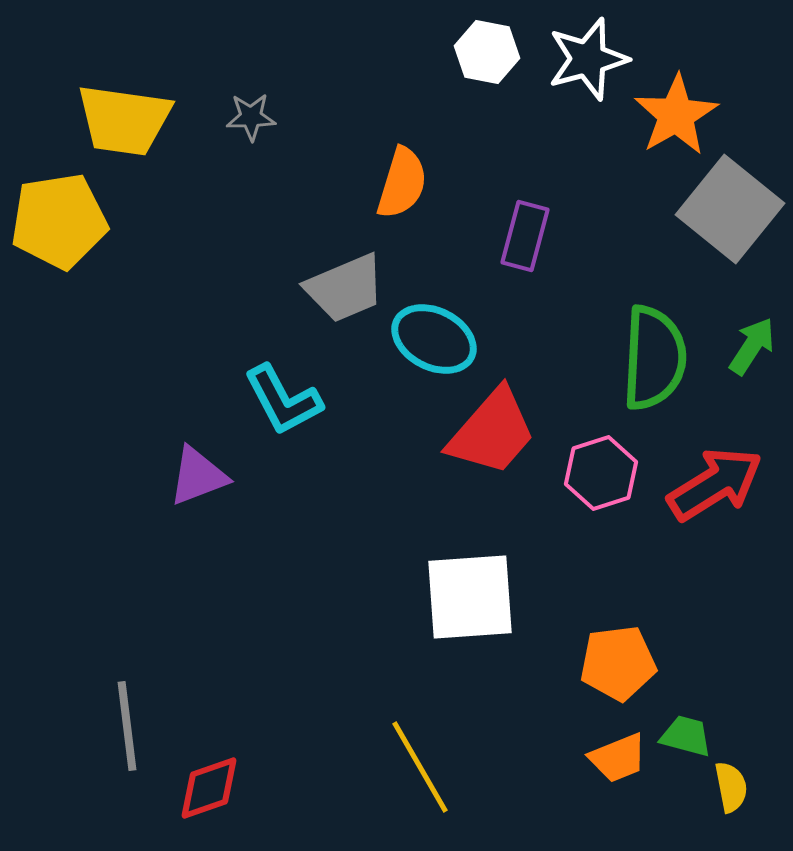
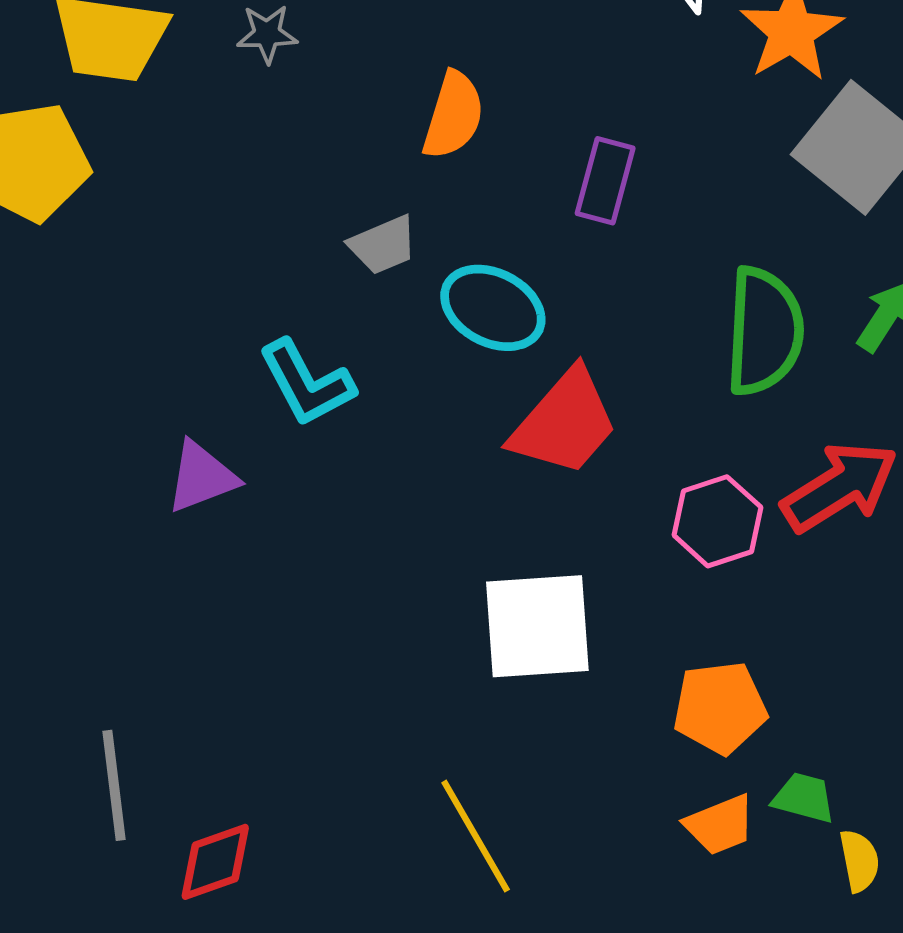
gray trapezoid: (345, 288) -> (383, 245), size x0.7
pink hexagon: (601, 473) -> (717, 521), moved

